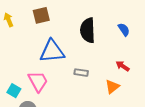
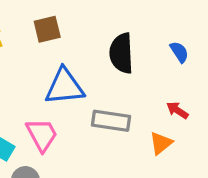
gray rectangle: (81, 73) -> (111, 121), size x1.6

